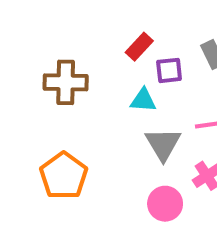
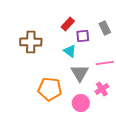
cyan triangle: (143, 100) -> (70, 51), turned 32
orange pentagon: (64, 176) -> (50, 89), moved, turned -30

